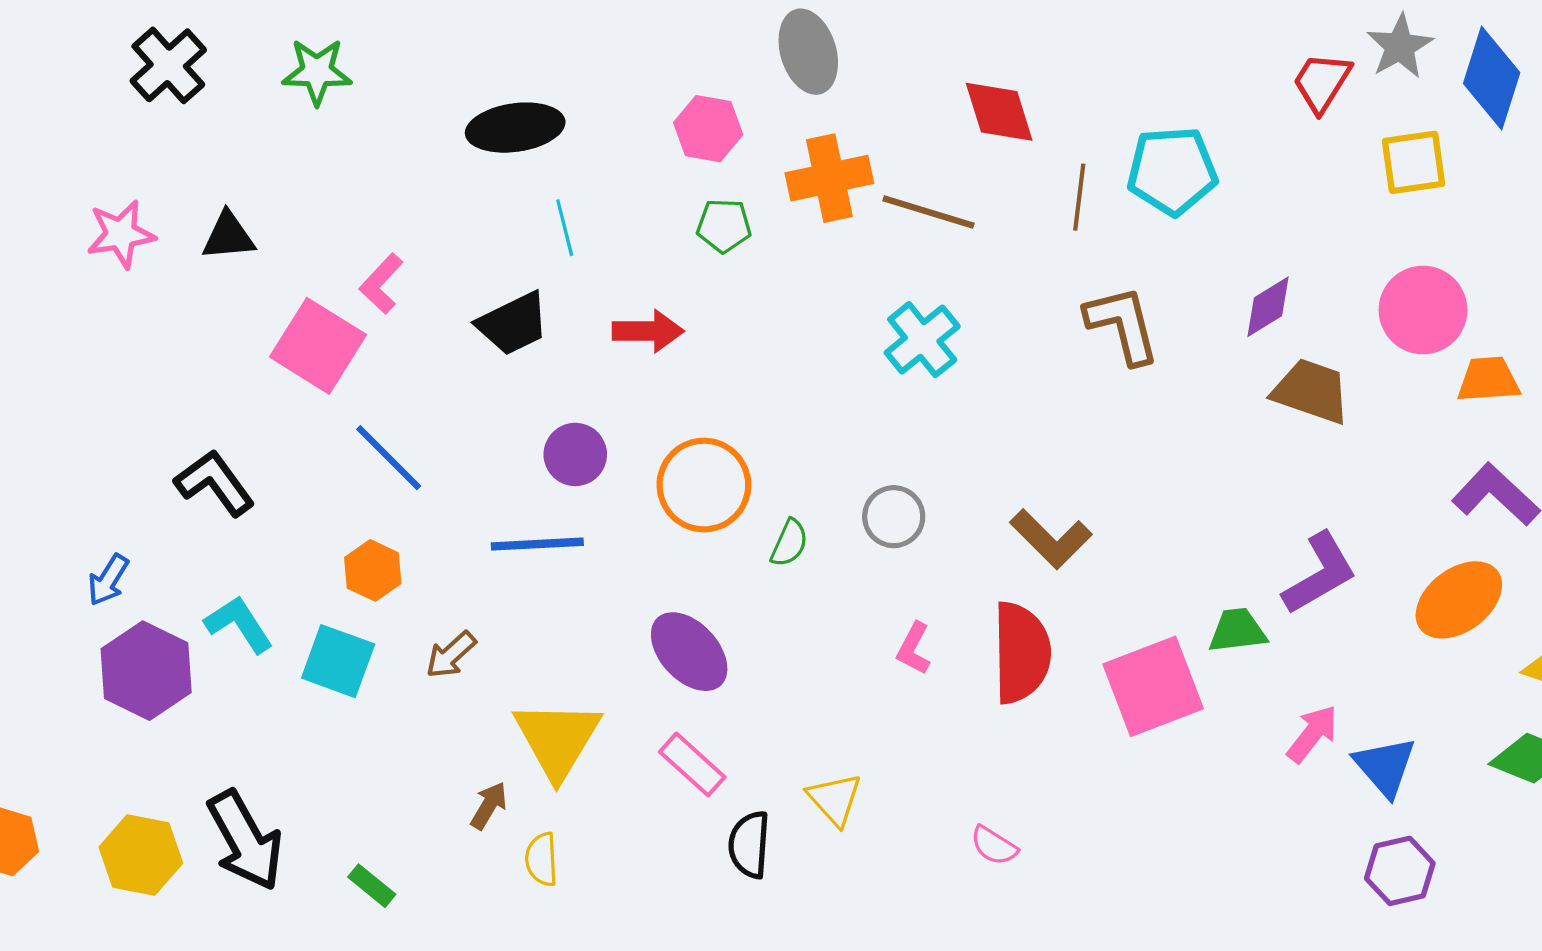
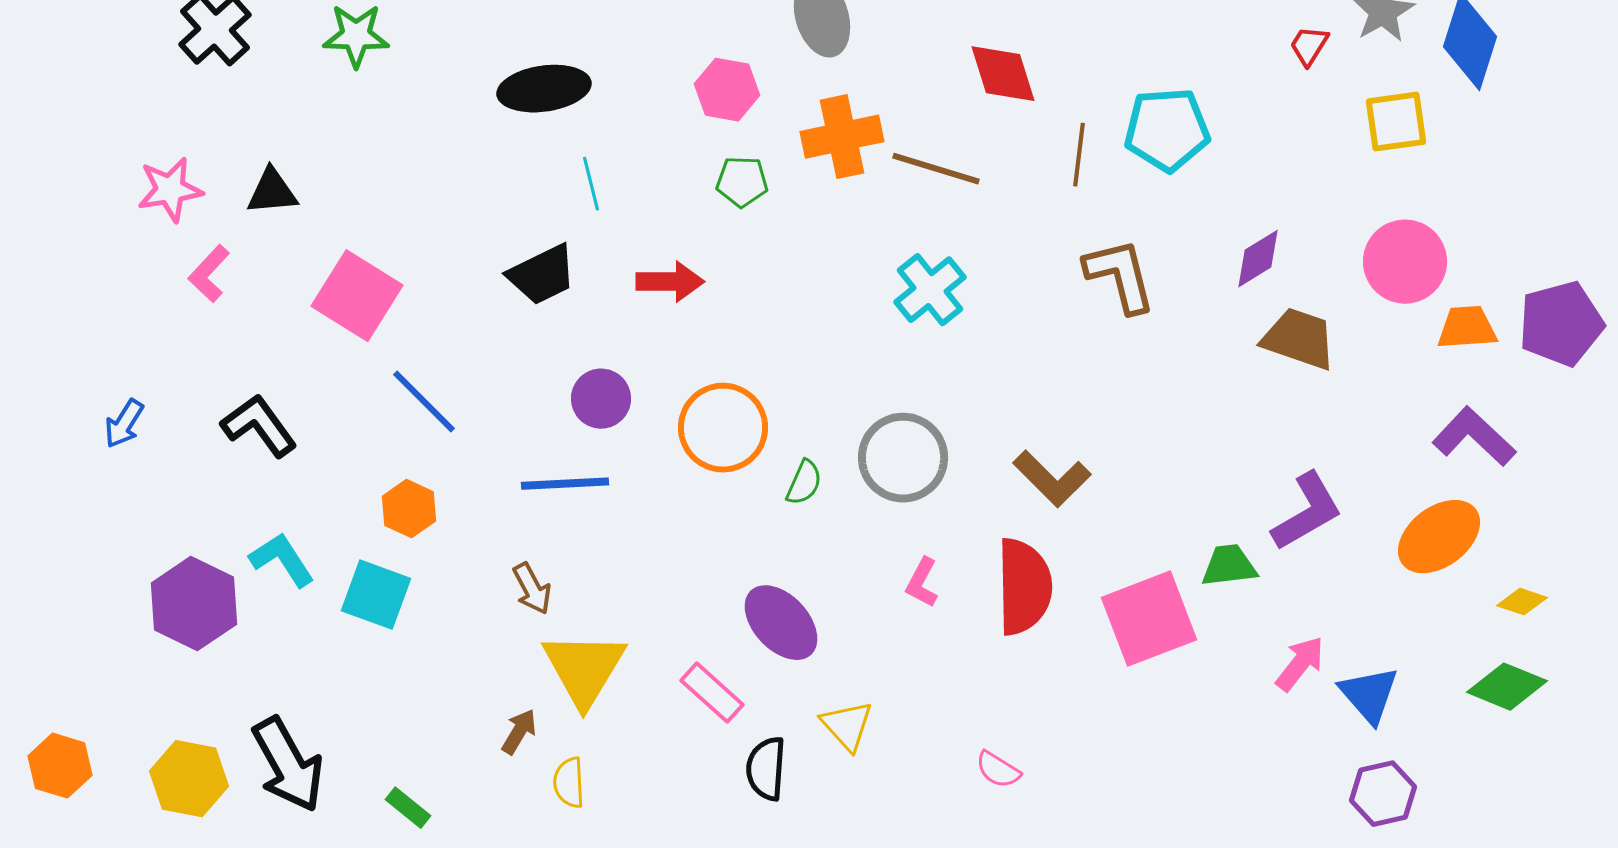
red trapezoid: (1322, 82) -> (1309, 46), size x0.7
pink L-shape: (381, 284) -> (209, 274), moved
gray circle: (894, 517) -> (903, 458), size x1.5
blue arrow: (108, 580) -> (124, 424), moved
purple ellipse: (689, 652) -> (781, 623), moved
brown arrow: (451, 655) -> (532, 589), moved, turned -76

